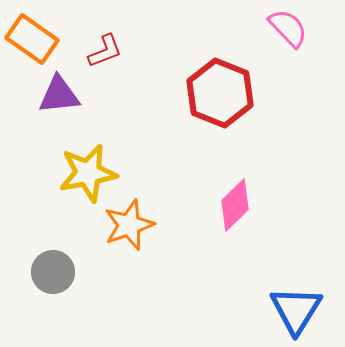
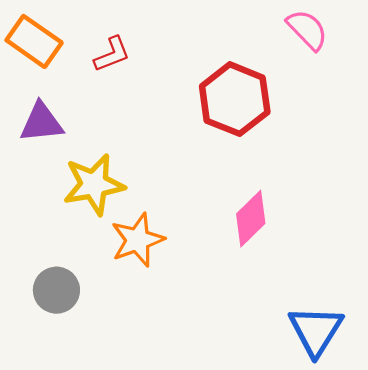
purple triangle: (59, 95) -> (42, 123), moved

